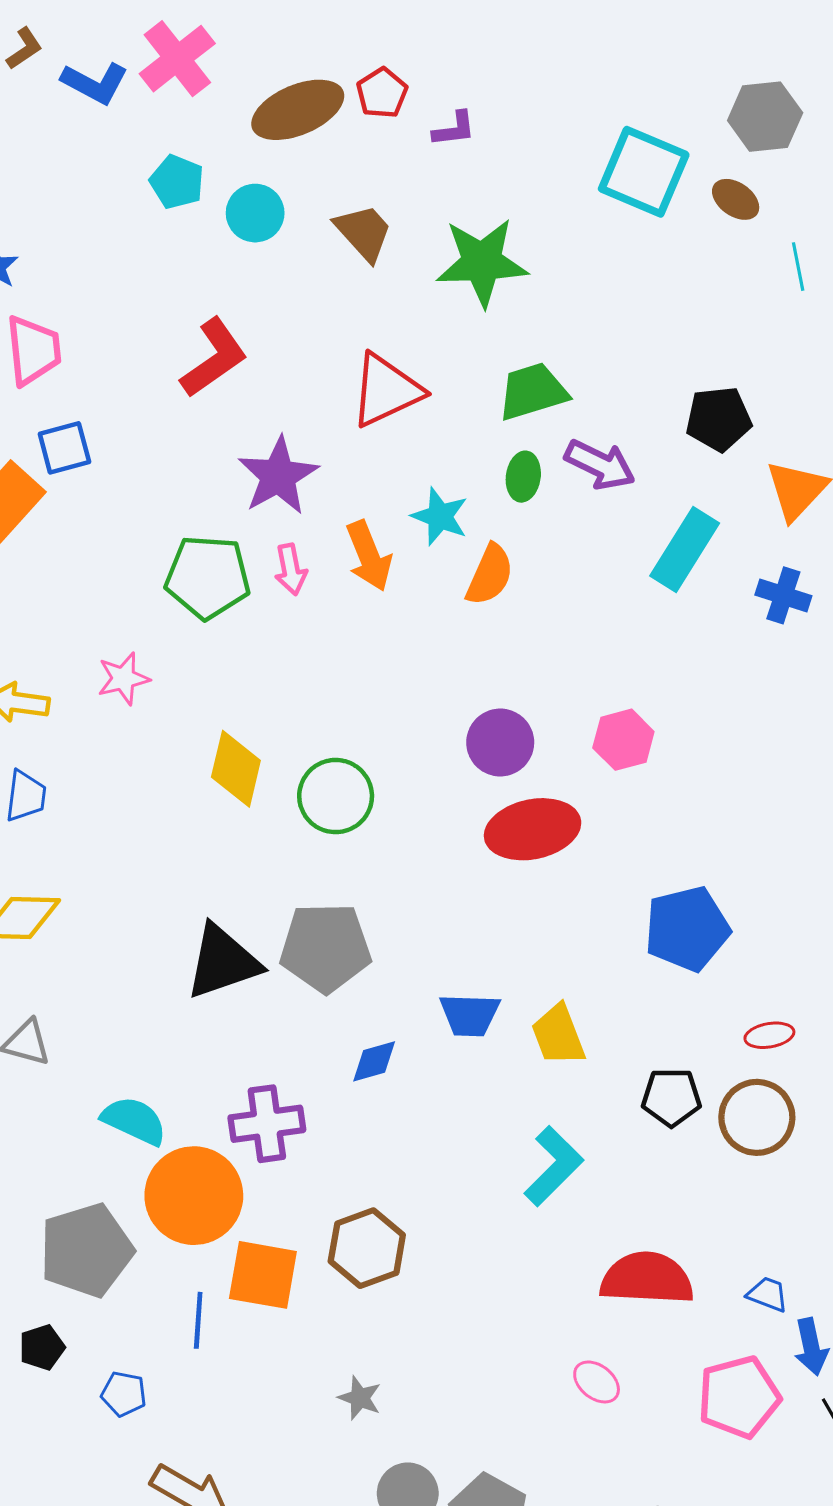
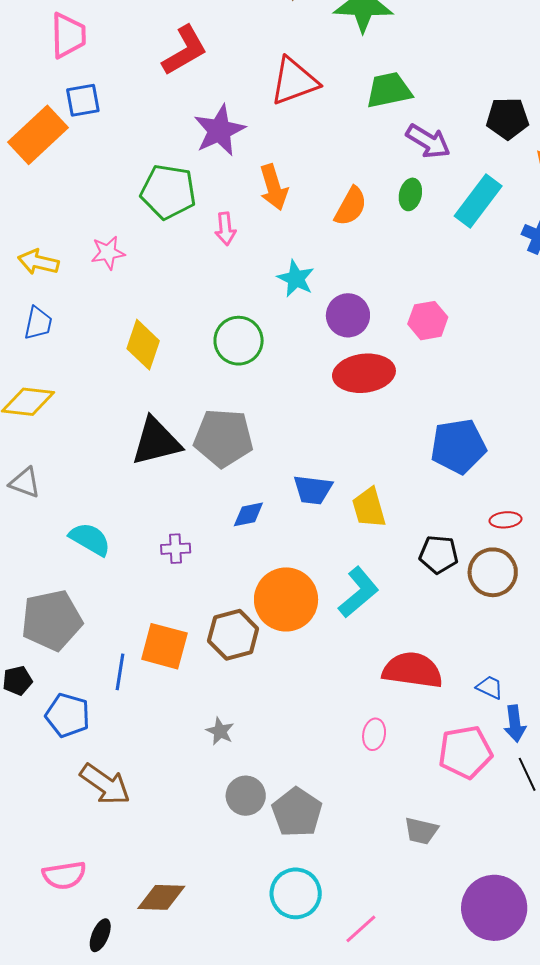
green ellipse: (523, 477) -> (410, 194), moved
cyan star: (440, 516) -> (296, 279), moved
pink arrow: (291, 569) -> (225, 229), moved
yellow diamond: (236, 769) -> (143, 345), moved
purple cross: (267, 1124) -> (176, 549), size x0.6
orange circle: (194, 1196) -> (286, 599), moved
pink ellipse: (597, 1382) -> (374, 734), turned 56
blue pentagon: (124, 1394) -> (68, 715), size x1.5

